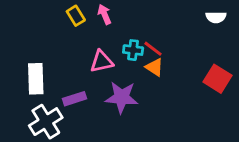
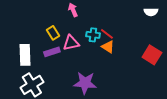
yellow rectangle: (76, 16) -> (53, 33), moved
purple star: (122, 97) -> (85, 83), moved
purple rectangle: (74, 99) -> (52, 52), moved

